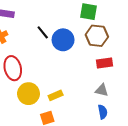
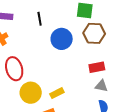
black line: (43, 32) -> (40, 19), moved, turned 32
red rectangle: (104, 63) -> (97, 67), moved

